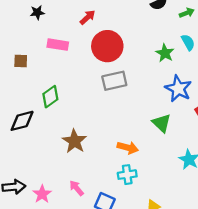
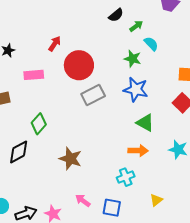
green arrow: (187, 13) -> (136, 26), moved
blue star: (178, 89) -> (136, 90), moved
orange arrow: (128, 148) -> (138, 151), moved

